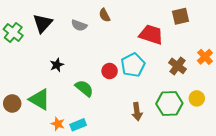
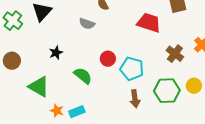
gray semicircle: (79, 25) -> (87, 24), moved
cyan pentagon: (133, 65) -> (132, 69), moved, turned -30
brown circle: (12, 103) -> (12, 61), moved

